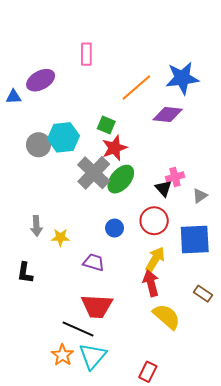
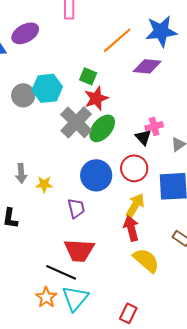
blue circle: (115, 228) -> (96, 175), size x1.8
purple trapezoid: (94, 262) -> (76, 208), turned 60

